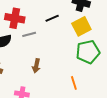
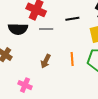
orange line: (74, 83) -> (72, 59), moved

